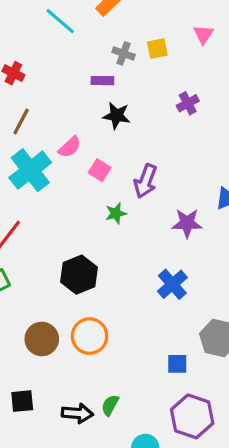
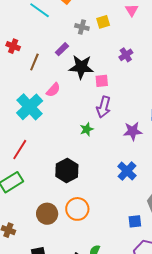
purple rectangle: (102, 81) -> (62, 49), moved, turned -40
black star: (117, 116) -> (81, 67), size x1.4
brown line: (21, 121) -> (34, 62), moved
pink square: (100, 170) -> (102, 81), moved, turned -32

